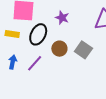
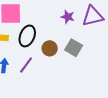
purple star: (62, 18) -> (68, 17), moved

